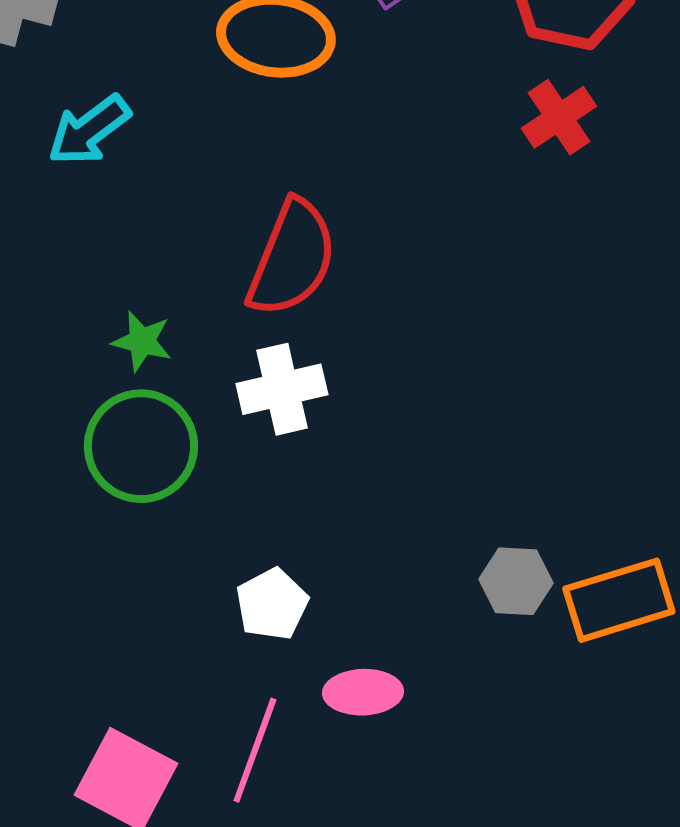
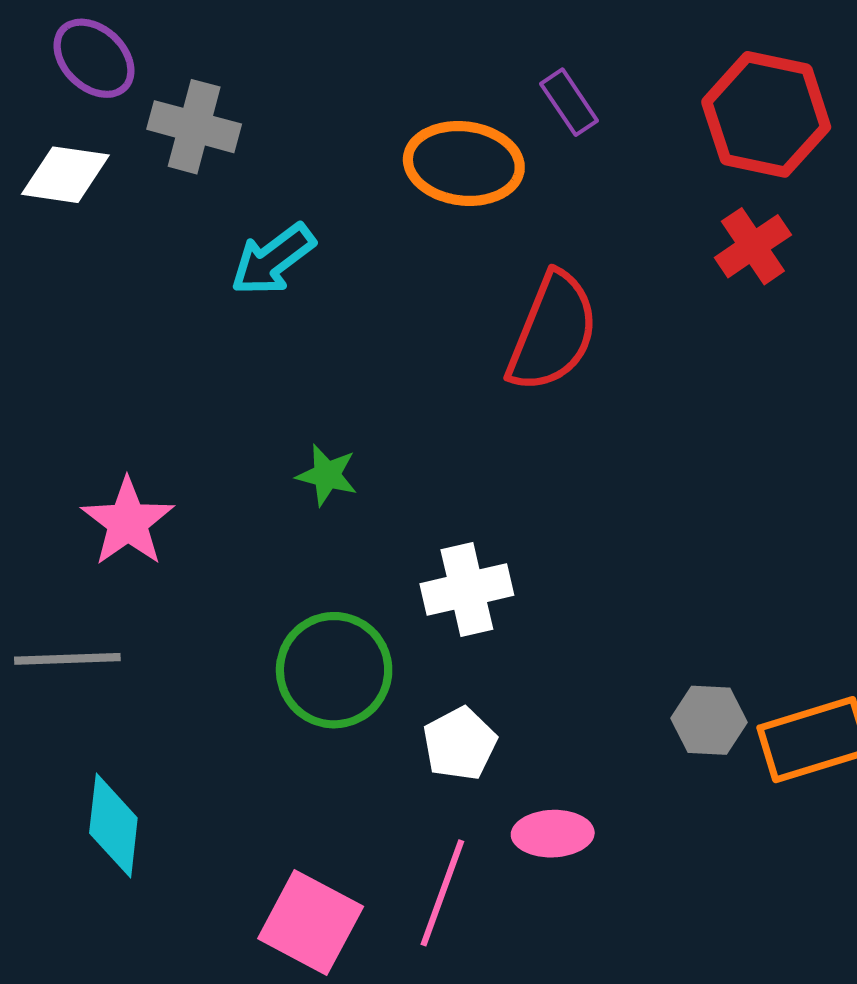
red semicircle: (292, 258) -> (553, 332), moved
white cross: (282, 389) -> (467, 589), moved
green circle: (141, 446) -> (334, 670), moved

